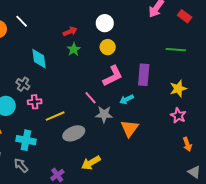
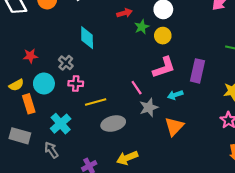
green star: (74, 49) -> (142, 27), moved
gray star: (104, 114) -> (149, 107), turned -30
cyan cross: (26, 140) -> (61, 124), turned 30

